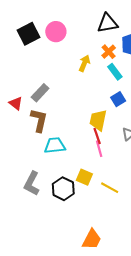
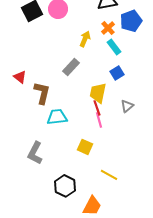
gray rectangle: (40, 93) -> (71, 67), moved
yellow line: (110, 188) -> (109, 175), moved
black hexagon: (63, 189) -> (65, 186), moved

